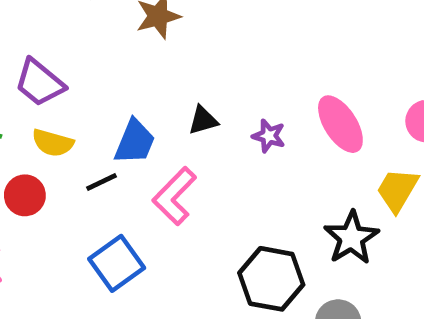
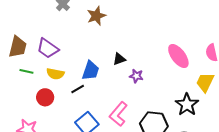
purple star: (269, 136) -> (136, 76), moved
pink L-shape: (174, 196) -> (118, 114), moved

